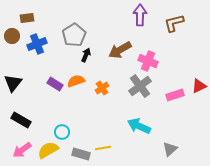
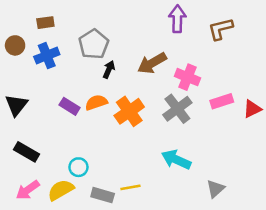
brown rectangle: (27, 18) -> (45, 23), moved
orange cross: (102, 88) -> (129, 111), size x1.6
pink rectangle: (175, 95) -> (222, 101), moved

